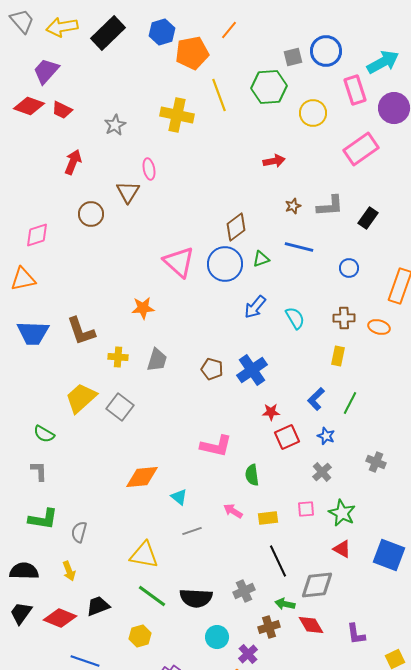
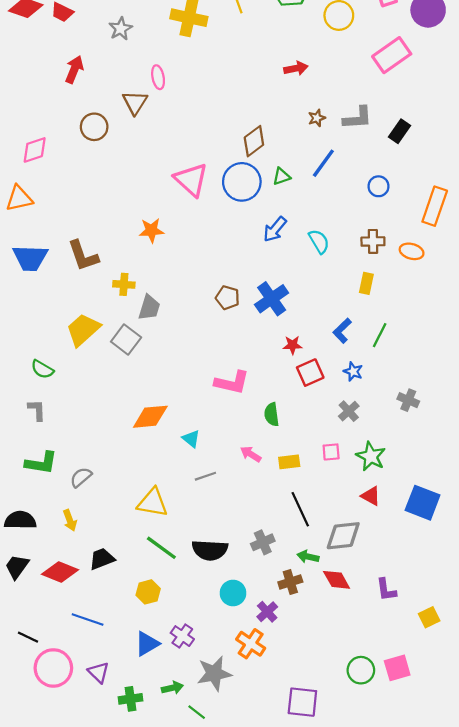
blue line: (299, 247) -> (323, 163), turned -68
gray trapezoid: (157, 360) -> (149, 308), moved
gray semicircle: (79, 532) -> (81, 477), turned 35

